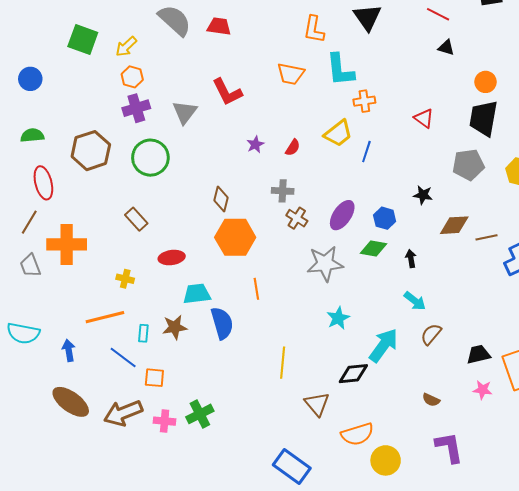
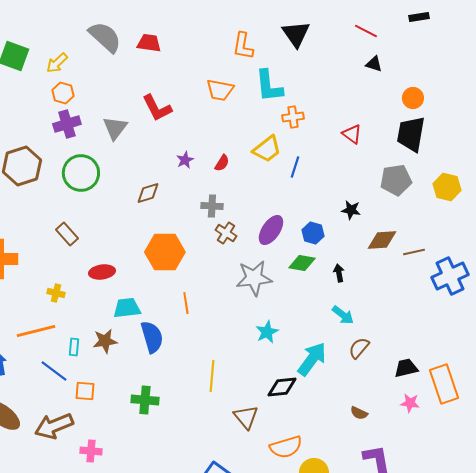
brown diamond: (221, 199) -> (148, 193), moved, turned 60
green cross: (200, 414) -> (145, 400), moved, turned 32
pink cross: (165, 421) -> (91, 451), moved

